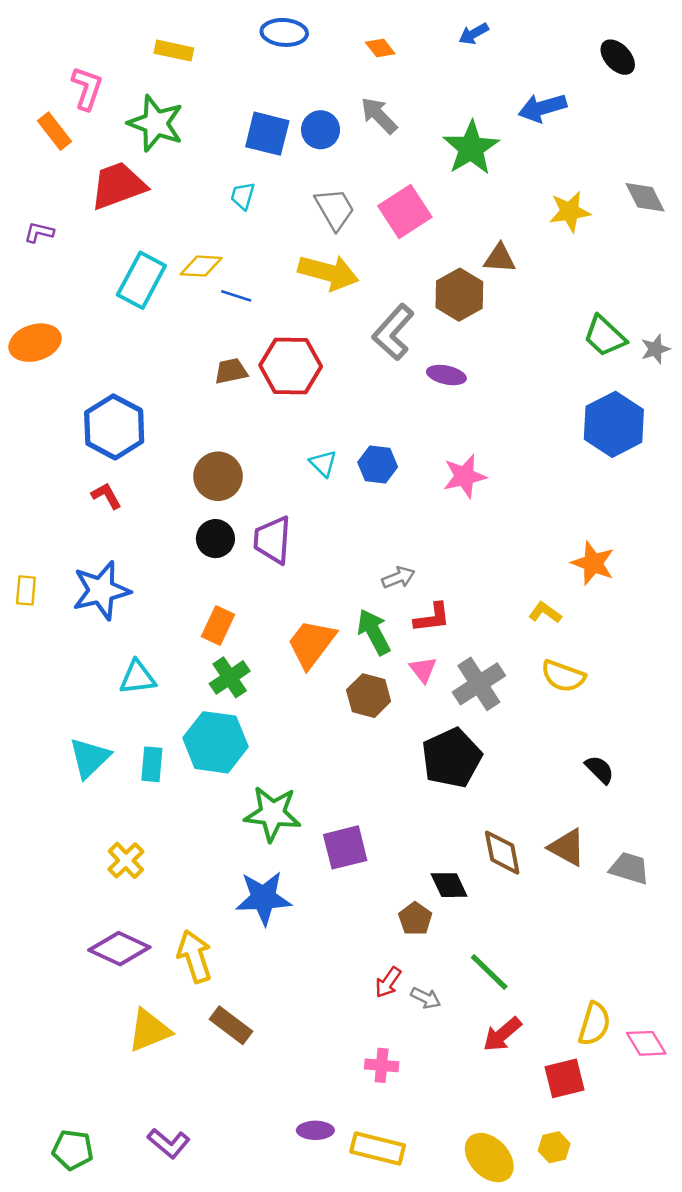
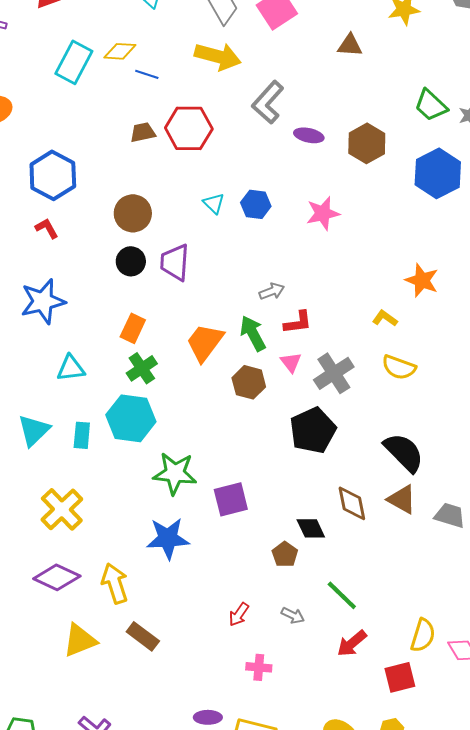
brown hexagon: (459, 295) -> (367, 143), moved
black semicircle: (600, 770) -> (404, 452), moved, size x1.8
yellow cross: (126, 860) -> (62, 509), size x1.5
red arrow: (388, 982) -> (239, 614), moved

